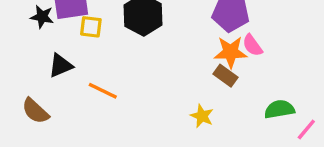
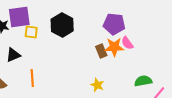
brown rectangle: (226, 76) -> (101, 51), moved, turned 32
orange line: (103, 91) -> (32, 78), moved, turned 60

